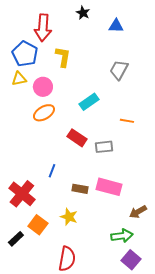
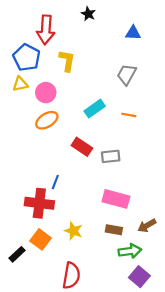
blue triangle: (116, 26) -> (133, 33), moved
orange line: (127, 121) -> (129, 115), moved
brown rectangle: (80, 189) -> (114, 230), moved
red cross: (22, 194) -> (39, 203), moved, turned -32

